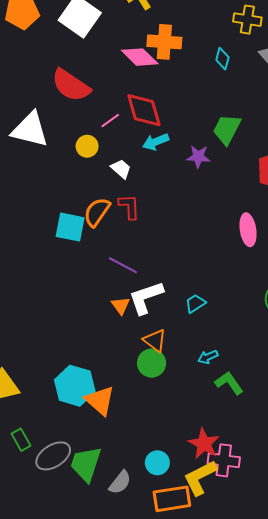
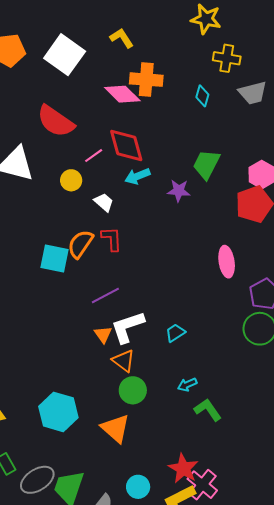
purple line: (123, 265) -> (105, 296), turned -56
orange triangle: (155, 340) -> (124, 361), moved
orange triangle: (100, 401) -> (116, 428), moved
pink cross: (224, 460) -> (202, 485), turned 32

